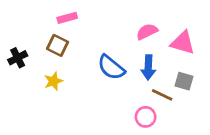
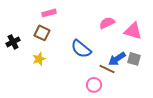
blue arrow: (148, 67) -> (117, 59), moved, turned 54
brown line: (162, 95) -> (107, 69), moved
pink circle: (146, 117) -> (94, 85), moved

